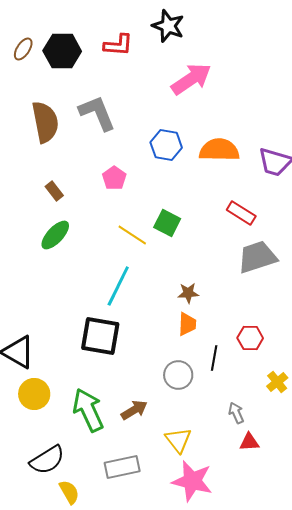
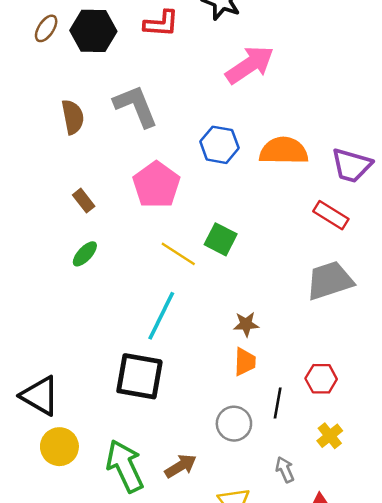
brown semicircle: (45, 122) -> (73, 117), size x0.7
pink pentagon: (114, 178) -> (156, 185), size x1.6
red rectangle: (241, 213) -> (331, 215), moved
green ellipse: (55, 235) -> (85, 254), size x0.7
yellow cross: (277, 382) -> (330, 436), moved
gray arrow: (236, 413) -> (285, 470), moved

